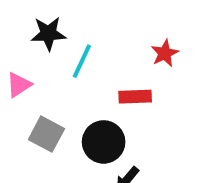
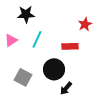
cyan line: (82, 61) -> (37, 39), moved
gray square: (46, 134) -> (23, 77), moved

